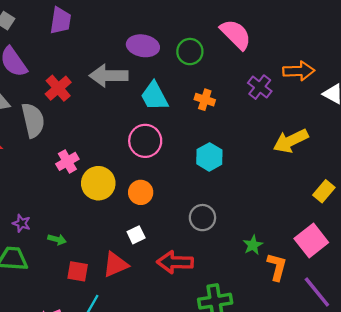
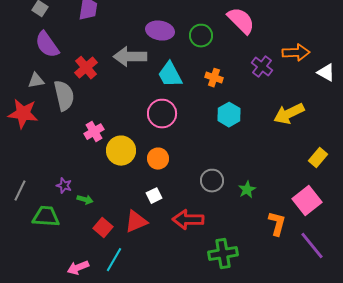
cyan hexagon: (209, 157) -> (229, 115), moved
purple star: (22, 223) -> (64, 186), moved
green star: (253, 245) -> (247, 190), moved
red square: (78, 271) -> (103, 228), turned 30

